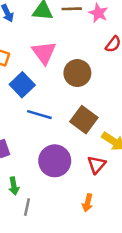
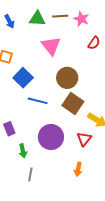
pink triangle: (44, 53) -> (51, 46), moved
brown circle: (77, 73) -> (67, 78), moved
green arrow: (14, 186) -> (23, 151), moved

